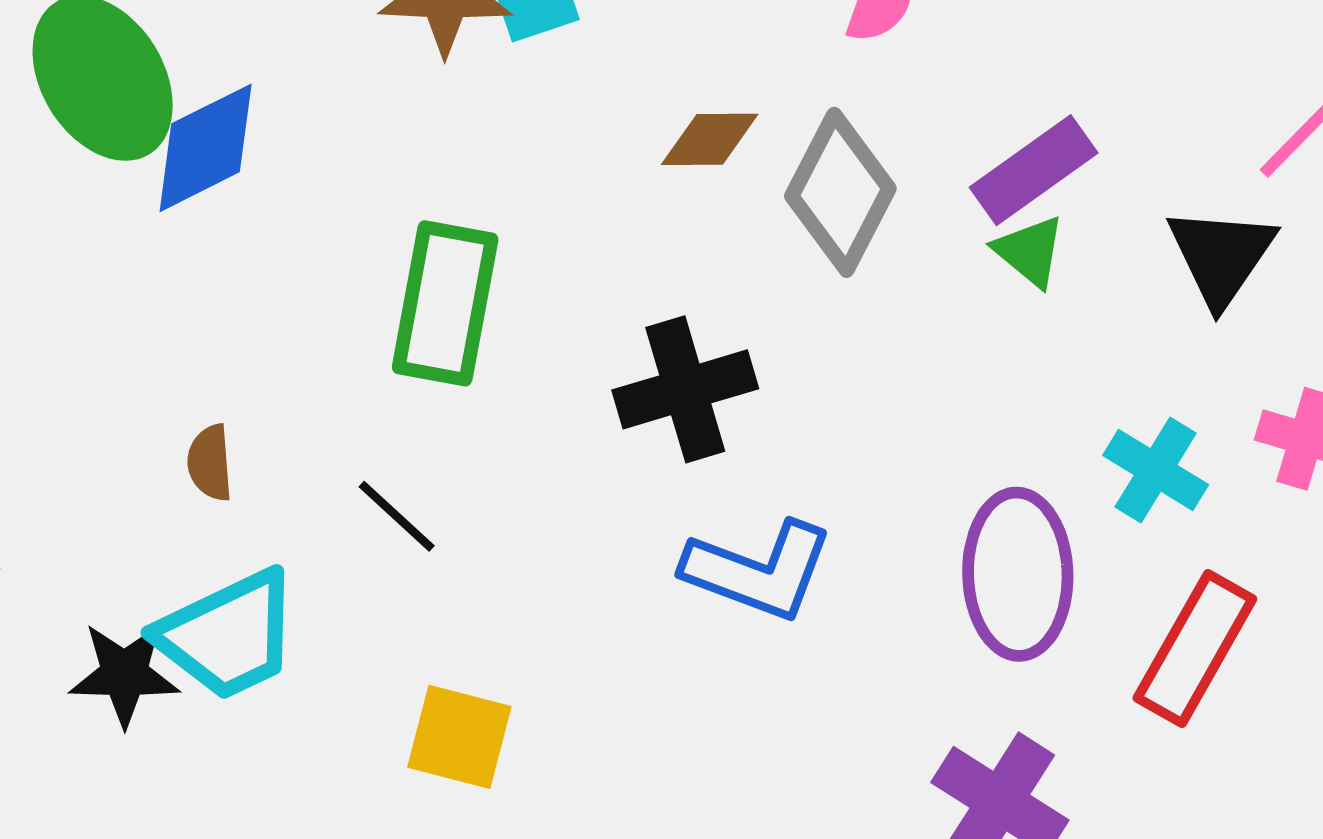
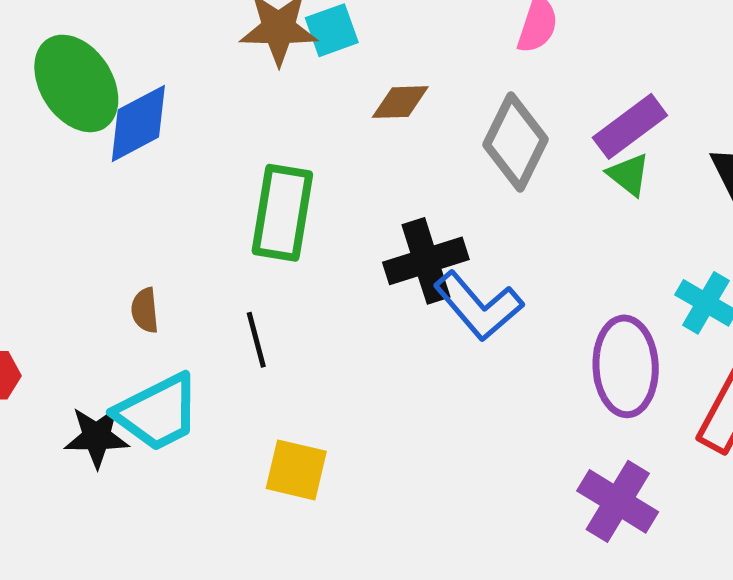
brown diamond: (710, 139) -> (400, 102), moved
black line: (397, 516) -> (256, 340), turned 34
blue L-shape: (758, 571) -> (478, 306), moved, turned 30

